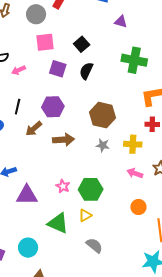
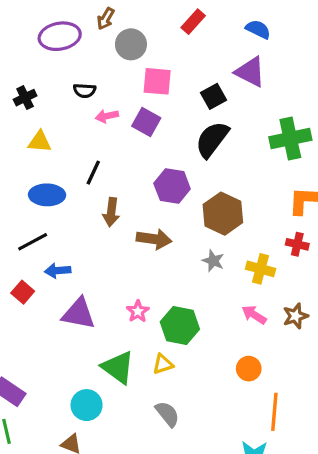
gray circle: (36, 14) -> (131, 44), moved
purple triangle: (121, 22) -> (250, 72), moved, size x1.5
green cross: (134, 60) -> (290, 138), turned -35
purple square: (58, 69) -> (146, 122), moved
black semicircle: (86, 71) -> (212, 139), size x1.4
purple hexagon: (53, 107) -> (172, 186), moved
brown arrow: (34, 129) -> (111, 212), turned -54
cyan circle: (28, 248) -> (87, 405), moved

